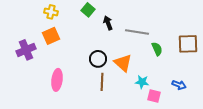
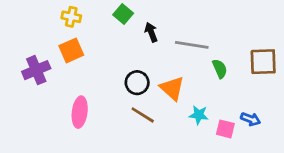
brown line: (102, 82) -> (143, 115), turned -60
pink square: (154, 96) -> (225, 129), moved

